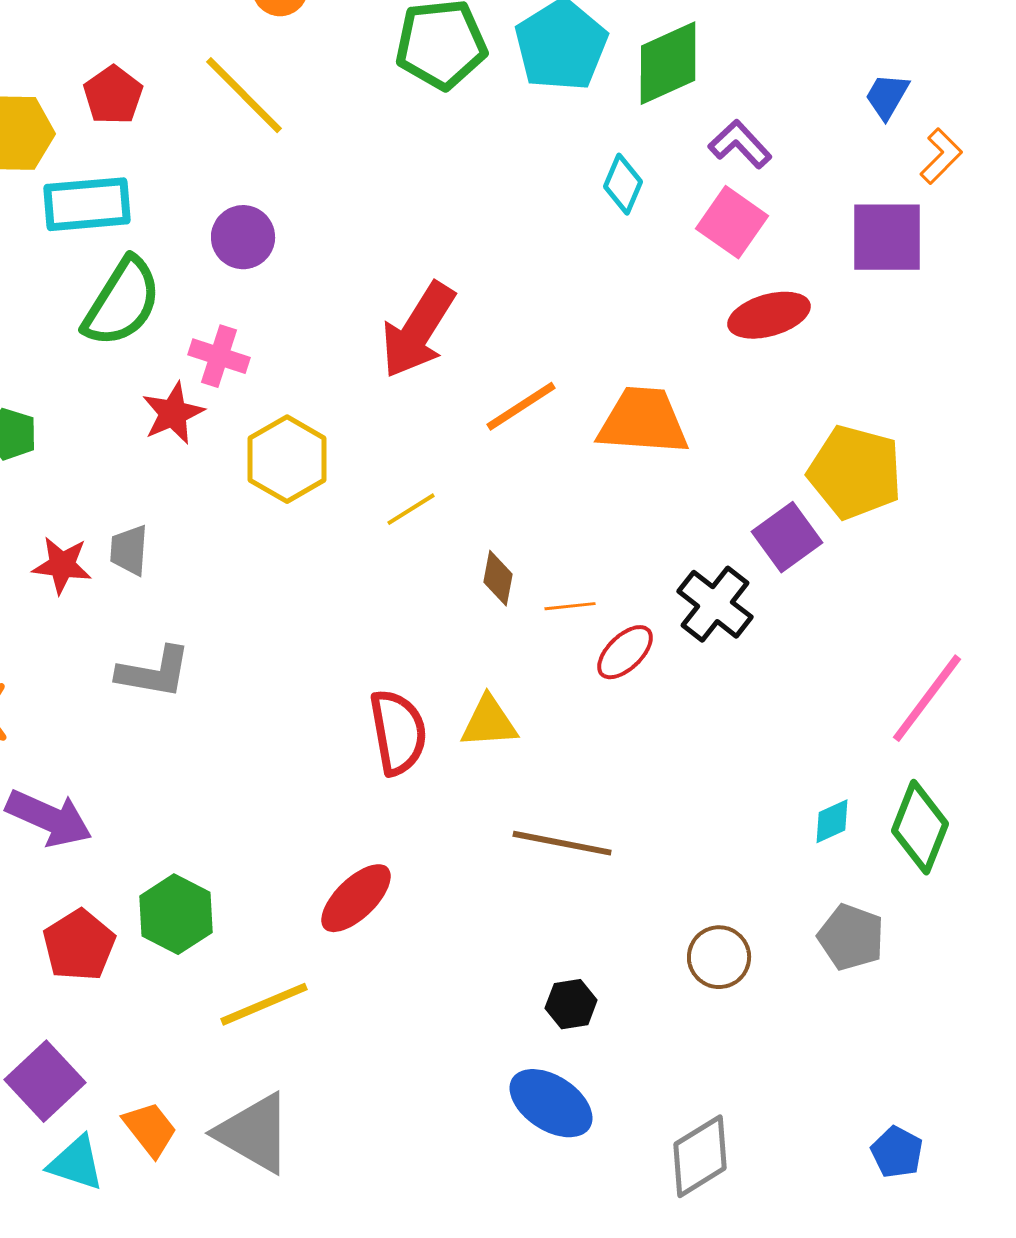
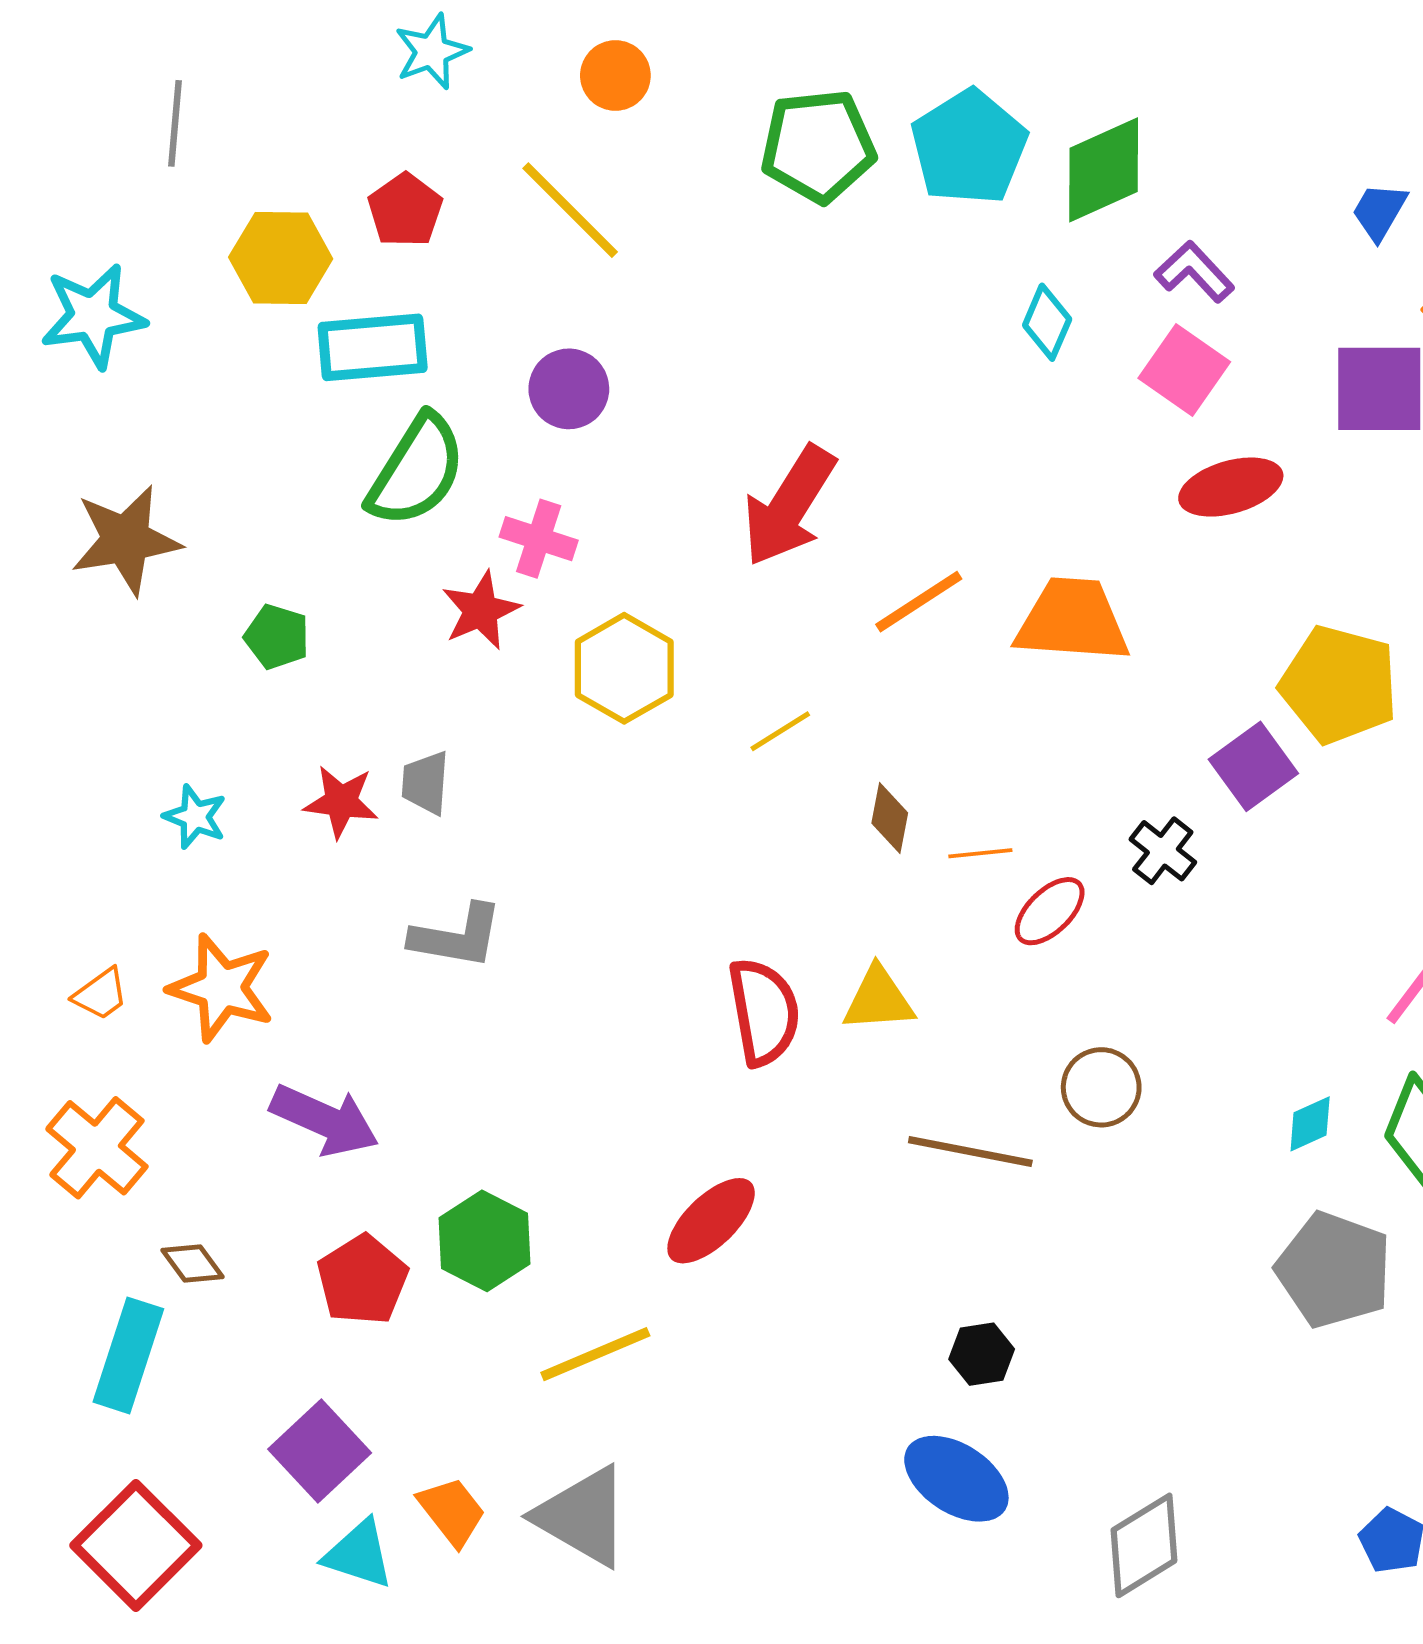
black cross: (715, 604) -> (1163, 851), size x0.7
gray pentagon: (851, 937) -> (1334, 1270), size x1.4
brown circle: (719, 957) -> (1101, 1087), moved

